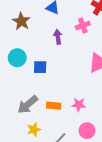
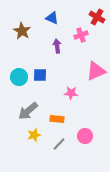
cyan circle: (17, 58) -> (19, 77), moved
pink star: (79, 105) -> (71, 93), moved
orange rectangle: (54, 106) -> (57, 119), moved

